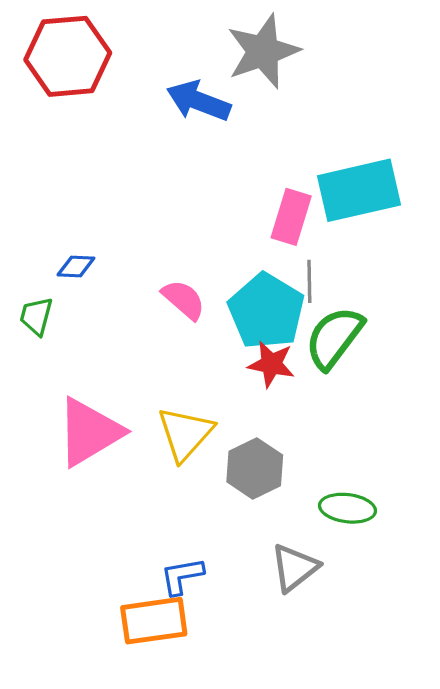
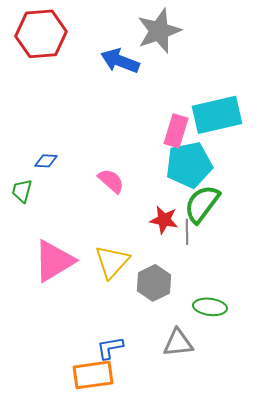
gray line: (309, 281) -> (187, 232), moved
cyan pentagon: (266, 311) -> (189, 165), moved, turned 30
gray triangle: (294, 568) -> (178, 343), turned 32

